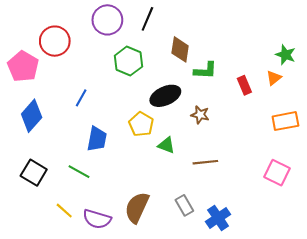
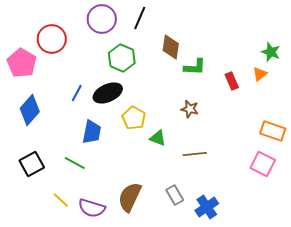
black ellipse: (165, 96) -> (108, 93), moved
orange rectangle: (285, 121) -> (273, 131), moved, turned 30
black square: (34, 173) -> (32, 164), turned 30

